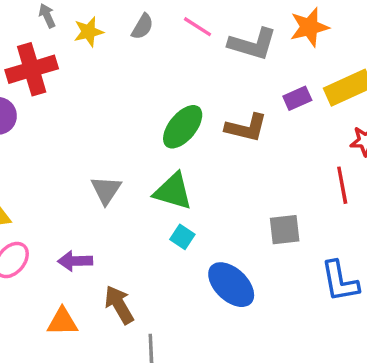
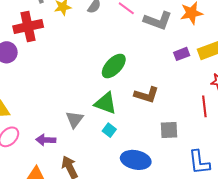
brown L-shape: (246, 128) -> (146, 95), moved
gray triangle: (106, 190) -> (75, 119), moved
blue ellipse: (231, 285) -> (136, 160), turned -36

